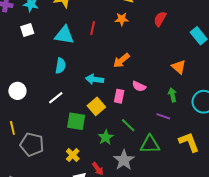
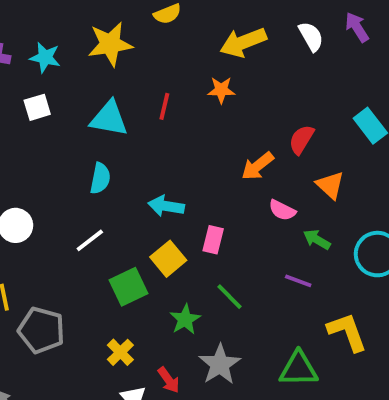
red semicircle: (160, 19) -> (301, 139), moved
orange arrow: (121, 61) -> (257, 166), moved
pink semicircle: (139, 86) -> (282, 210), moved
green arrow: (172, 95) -> (317, 240), turned -48
green square: (76, 121) -> (128, 287), turned -36
green triangle: (150, 144) -> (299, 369), moved

